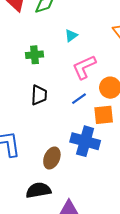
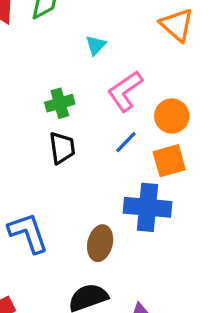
green cross: (35, 55) -> (60, 103), moved

